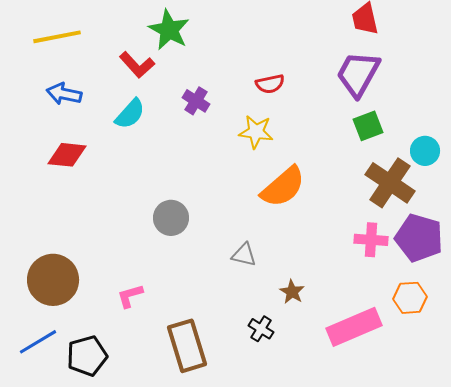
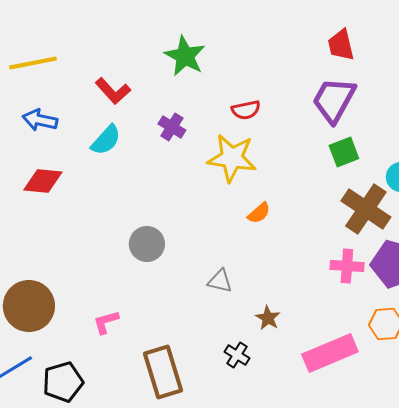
green star: (169, 30) -> (185, 56), moved
yellow star: (256, 132) -> (232, 158), size x1.4
orange semicircle: (283, 187) -> (259, 213), size x0.5

